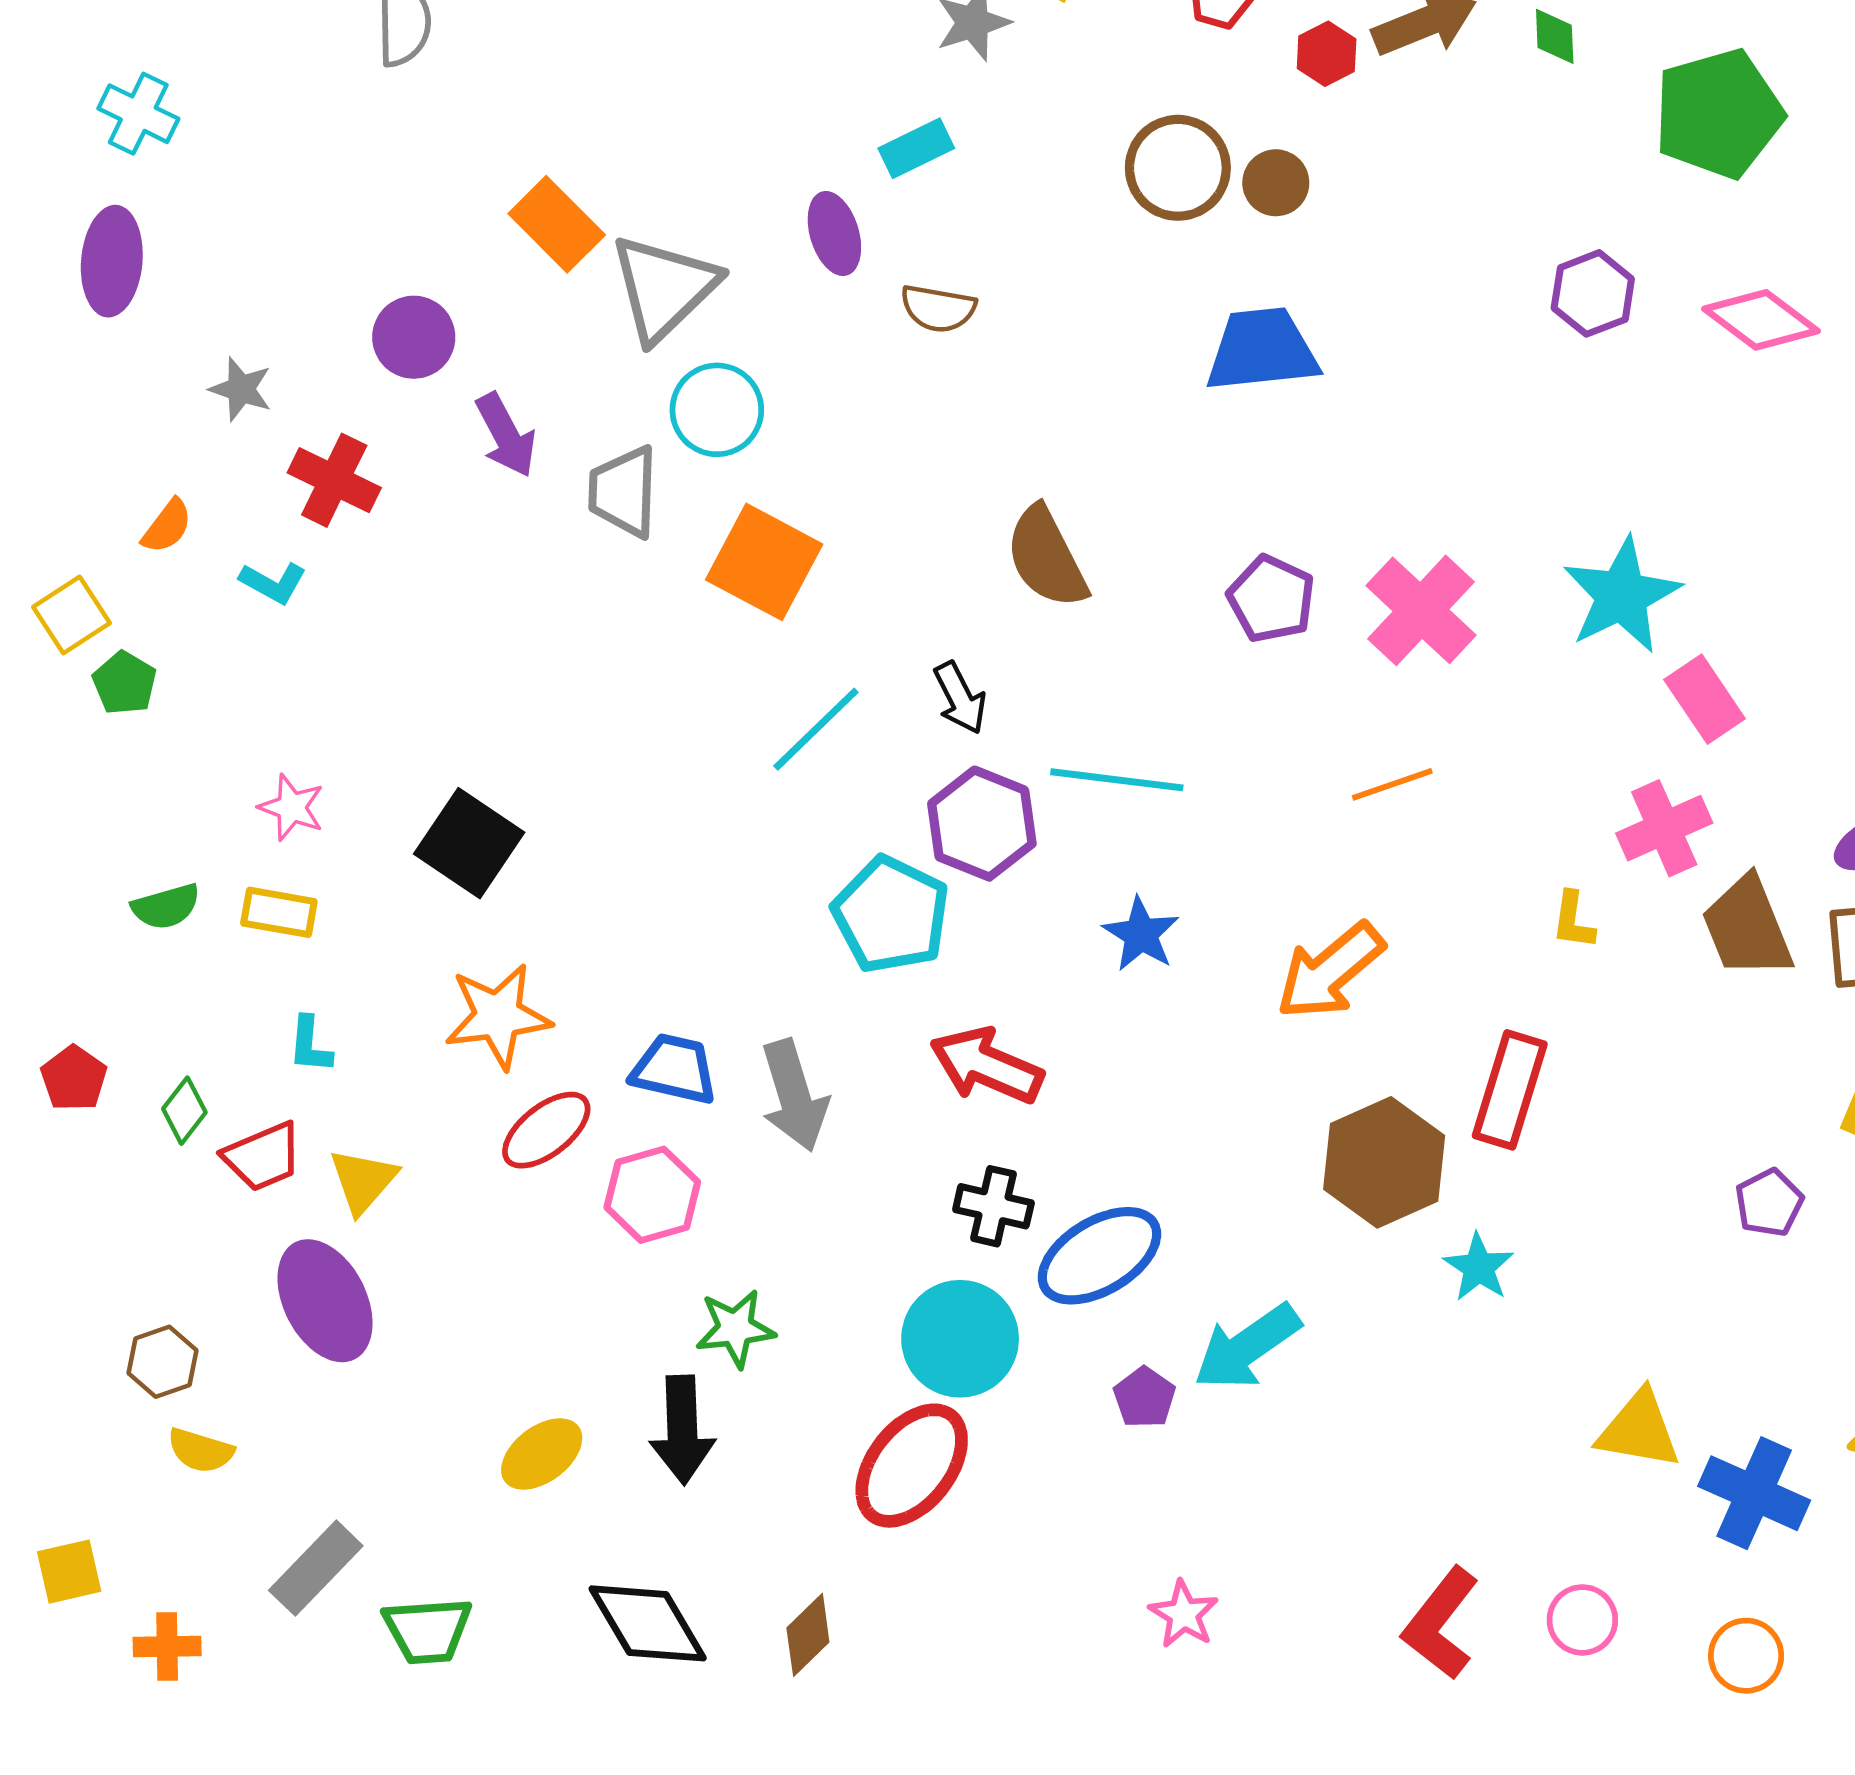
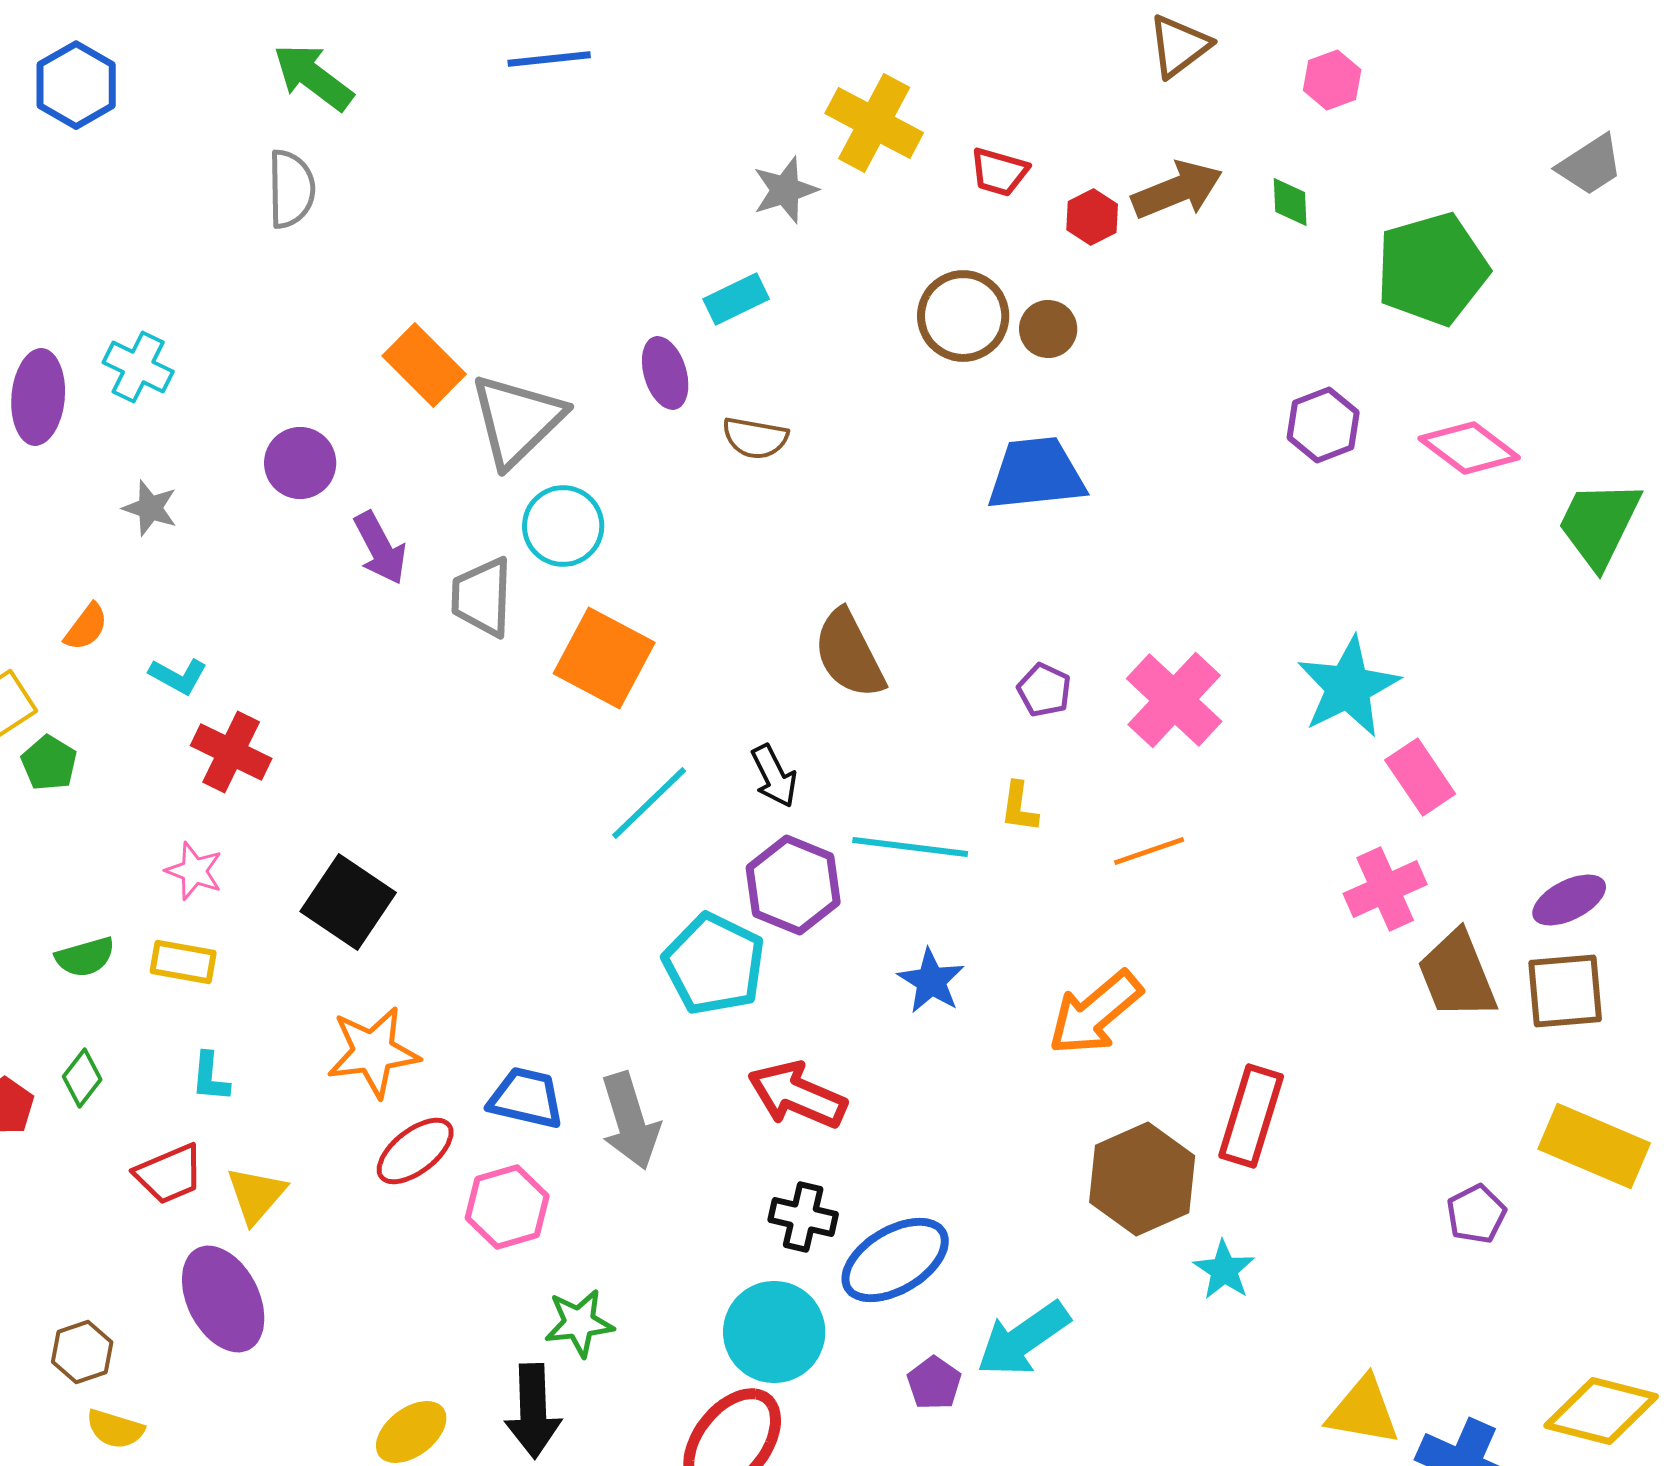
cyan cross: (138, 114) -> (138, 367), moved
red cross: (334, 480) -> (231, 752), moved
purple pentagon: (1271, 599) -> (1044, 690), size x0.7
yellow L-shape: (1573, 920) -> (1019, 807), moved
green diamond: (184, 1111) -> (82, 1078), moved

